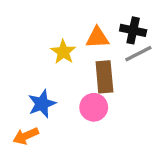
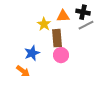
brown rectangle: (104, 77) -> (57, 38), moved
orange arrow: (26, 136) -> (23, 71), turned -120

